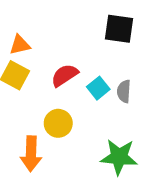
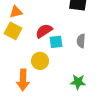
cyan square: (98, 88) -> (56, 42), moved, turned 32
green star: (119, 157) -> (78, 82), size x0.7

